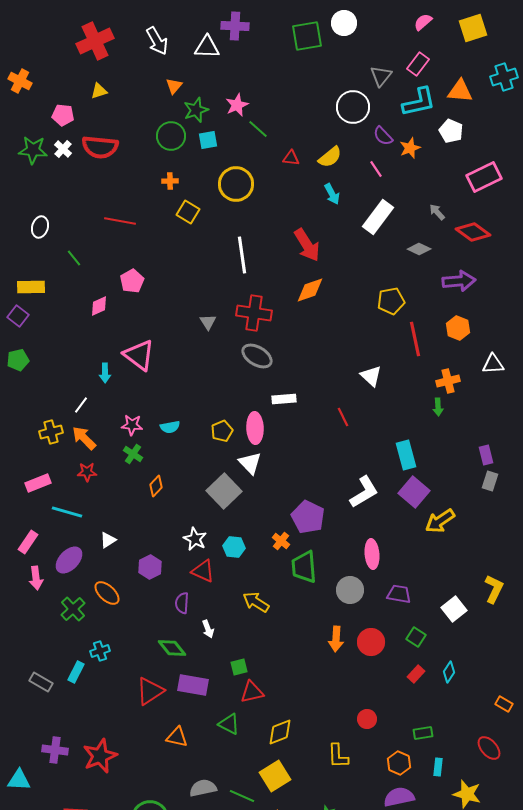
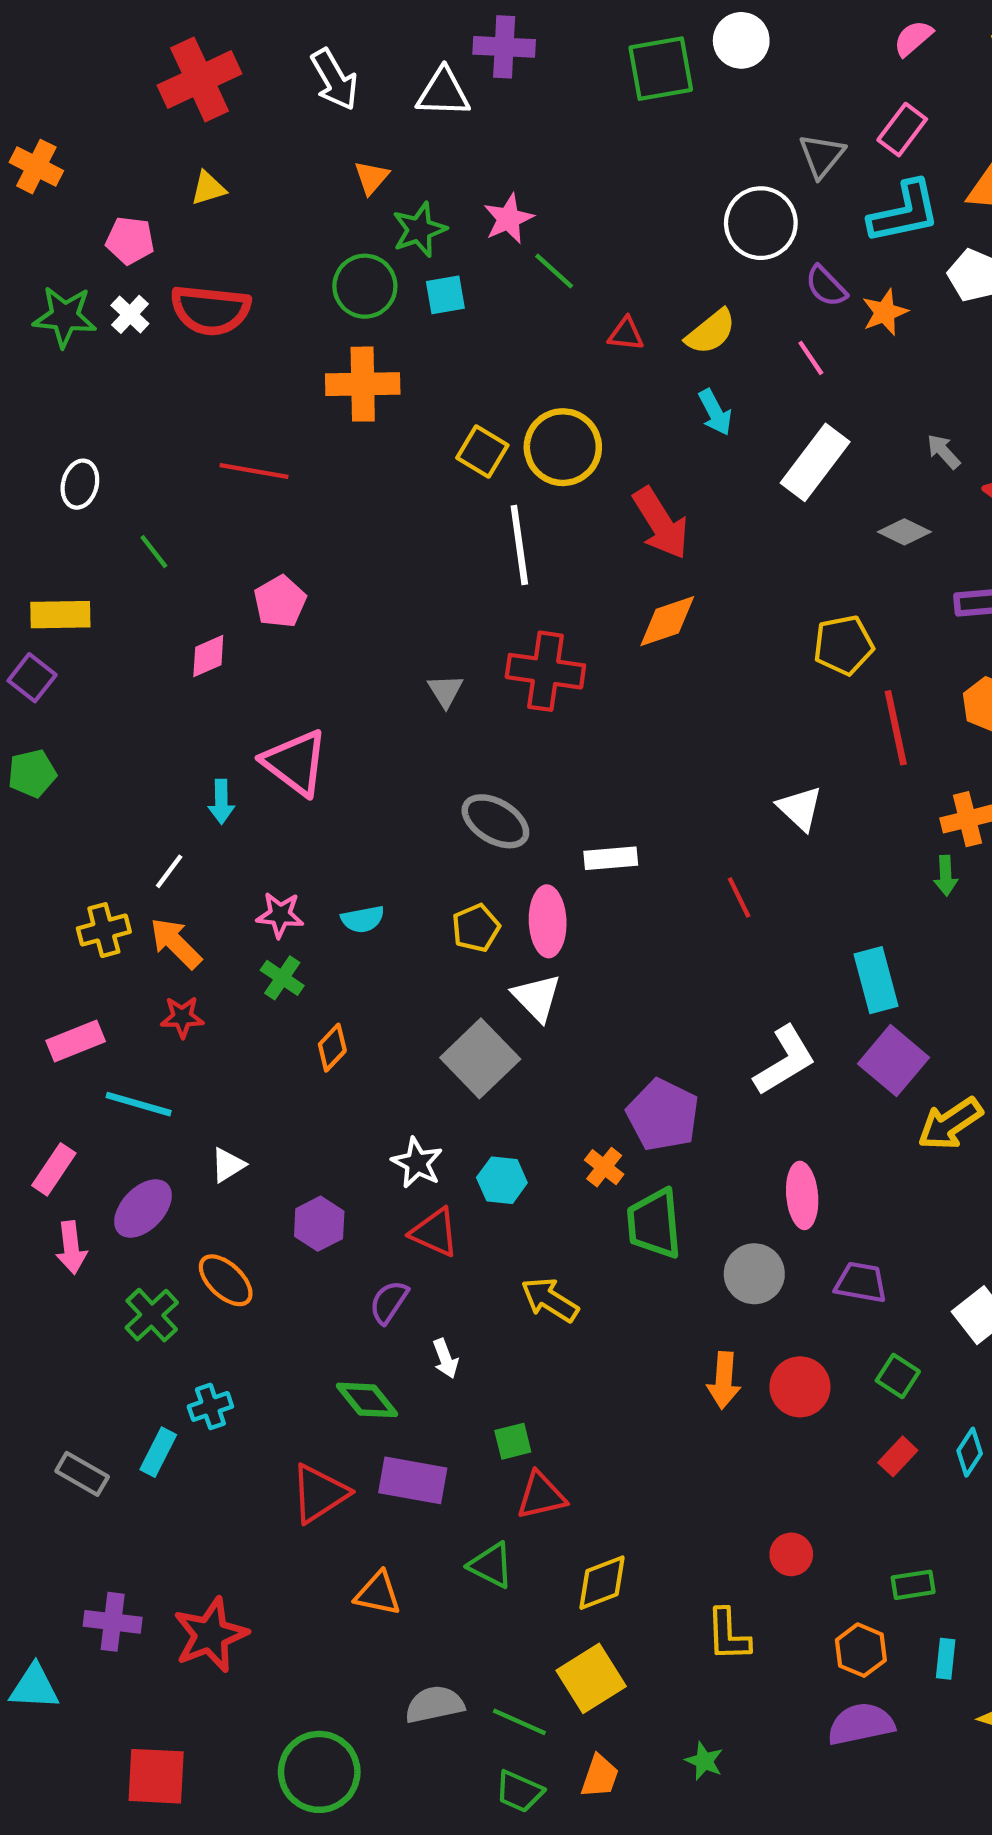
orange cross: (170, 181) -> (363, 384), size x2.0
yellow circle: (236, 184) -> (563, 447), moved
yellow square: (188, 212) -> (482, 451), moved
gray ellipse: (257, 356) -> (495, 821), moved
purple semicircle: (182, 603) -> (389, 1302), turned 30

